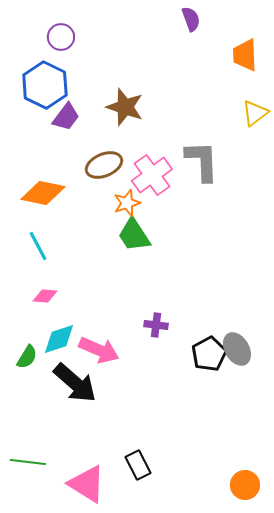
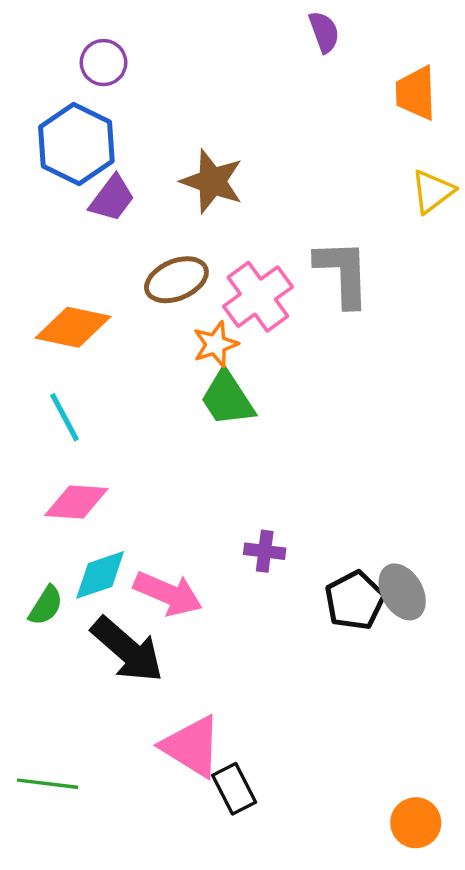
pink diamond: (45, 296) -> (76, 502), size x1.5
pink triangle: (87, 484) -> (192, 746), moved

